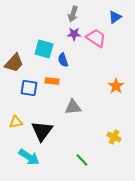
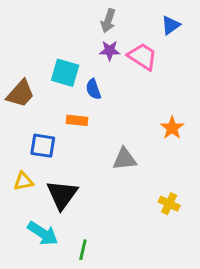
blue square: (29, 88) -> (43, 146), moved
gray triangle: (73, 107) -> (125, 159), moved
green line: (82, 160) -> (83, 250), moved, turned 56

